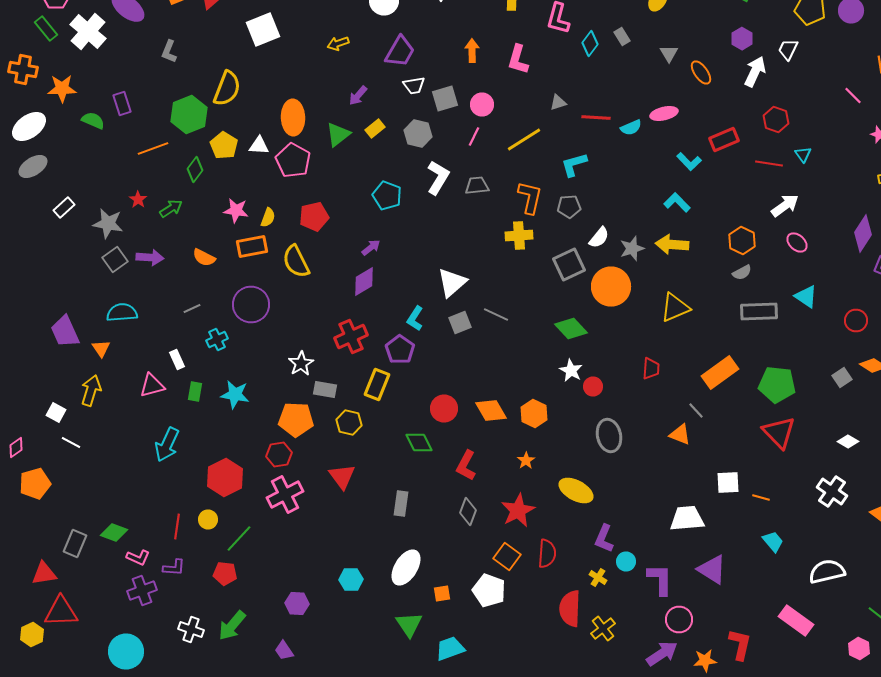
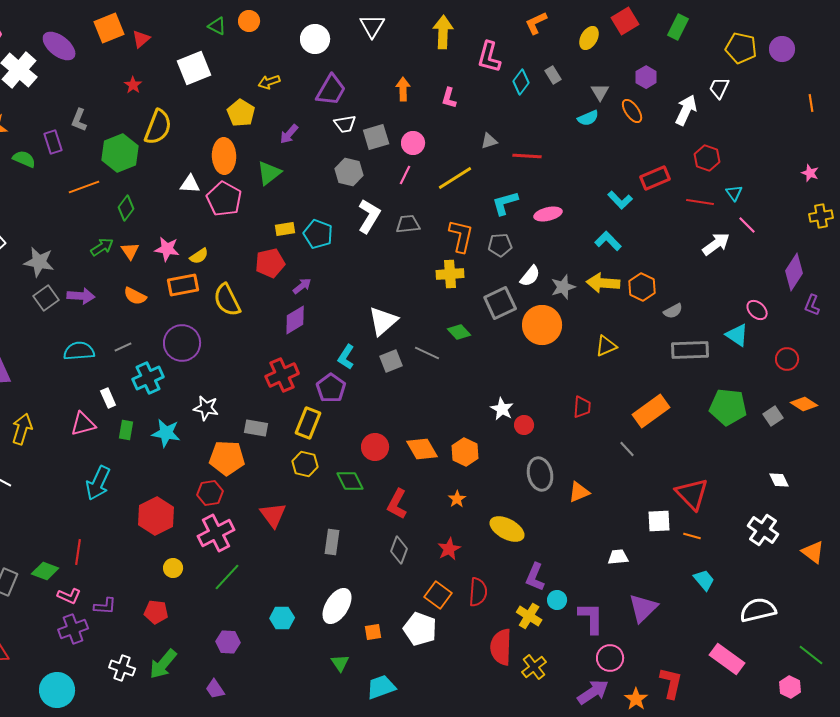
purple hexagon: (742, 38) -> (646, 77), moved
gray L-shape: (169, 52) -> (79, 120), moved
pink L-shape: (518, 60) -> (449, 98), size x0.7
pink line: (853, 96) -> (747, 225), moved
pink ellipse: (664, 114) -> (548, 214), moved
yellow rectangle: (375, 128) -> (285, 229), moved, turned 30
cyan semicircle: (631, 128) -> (588, 118), moved
yellow pentagon: (224, 146) -> (241, 113), moved
red star: (138, 200) -> (133, 85), moved
red pentagon: (314, 216) -> (270, 263), moved
yellow semicircle: (268, 218) -> (199, 256), turned 36
orange hexagon: (742, 240) -> (642, 287), moved
pink ellipse: (797, 242) -> (757, 310), moved
yellow triangle: (675, 308) -> (606, 346), size x0.7
cyan semicircle: (122, 312) -> (79, 351), moved
green diamond: (571, 328) -> (459, 332), moved, size x0.7
cyan cross: (217, 340) -> (148, 378), size x1.4
orange triangle: (101, 348) -> (130, 251), moved
white star: (301, 364) -> (206, 408), moved, turned -30
green pentagon: (777, 384) -> (728, 407), moved
yellow hexagon: (349, 422) -> (305, 464), moved
red triangle: (779, 432) -> (692, 494), moved
orange triangle: (680, 434) -> (579, 492), moved, turned -45
white diamond: (848, 442) -> (779, 480), turned 35
red star: (518, 510) -> (449, 549), size x0.7
white trapezoid: (687, 518) -> (618, 557), size x0.6
yellow circle: (208, 520) -> (173, 568), moved
red line: (177, 526) -> (78, 552), moved
green line: (239, 538) -> (227, 577), moved
purple triangle: (712, 570) -> (643, 608), turned 44
yellow cross: (598, 578) -> (529, 616), size x1.4
green triangle: (409, 624) -> (340, 663), size x0.7
orange star: (705, 660) -> (636, 699), turned -30

